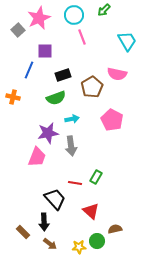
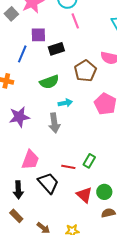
black rectangle: (63, 75) -> (56, 49), moved
purple star: (48, 133) -> (19, 117), moved
gray arrow: (71, 146) -> (54, 123), moved
pink trapezoid: (37, 157) -> (30, 160), moved
black arrow: (44, 222) -> (18, 190), moved
green circle: (97, 241) -> (104, 192), moved

